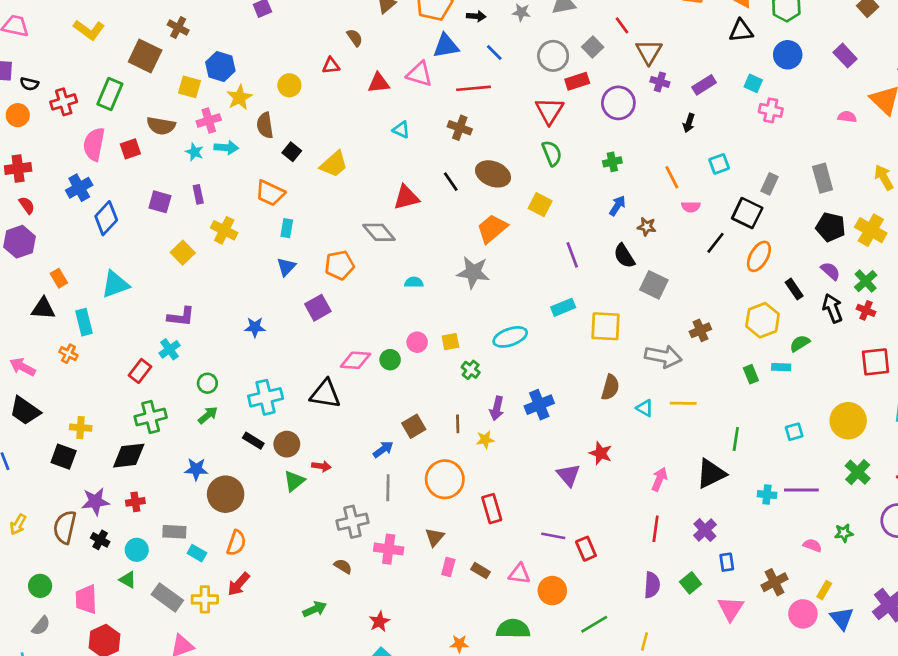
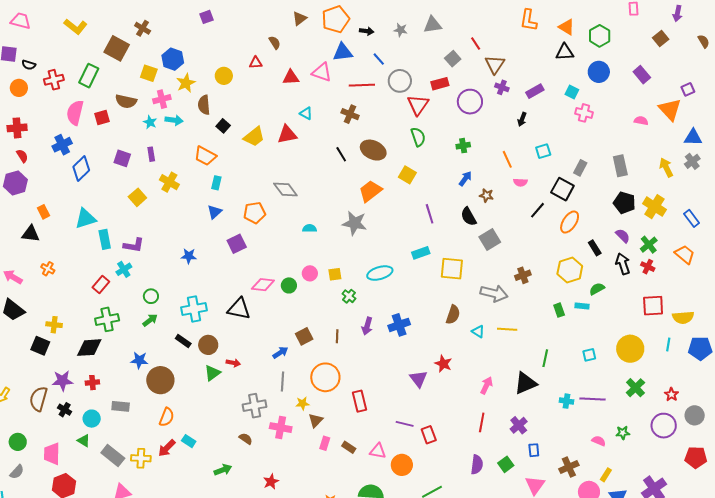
gray circle: (553, 56) -> (400, 81), moved
red triangle: (406, 197) -> (287, 134), moved
gray square: (654, 285) -> (490, 239), turned 30
cyan rectangle: (84, 322) -> (105, 239), moved
yellow star: (485, 440) -> (303, 403), moved
cyan rectangle: (197, 553) -> (189, 441), moved

